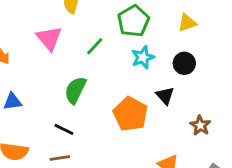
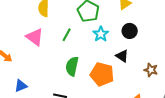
green semicircle: (75, 90) -> (72, 66), moved

